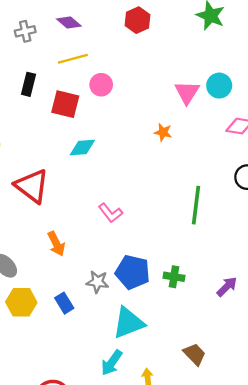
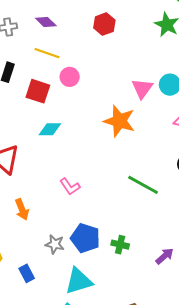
yellow line: (73, 59) -> (47, 53), turned 30
orange star: (163, 132) -> (119, 121), size x2.0
green line: (196, 205) -> (143, 185), turned -72
blue rectangle: (64, 303) -> (27, 273), moved

